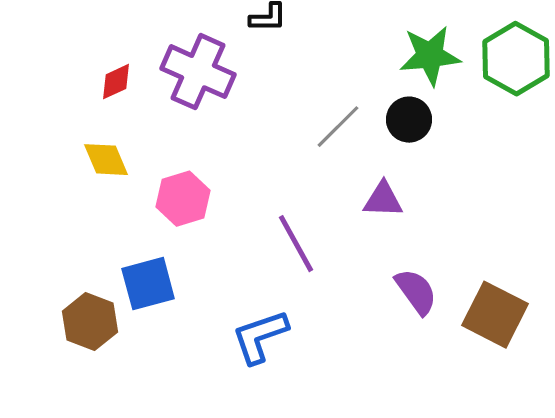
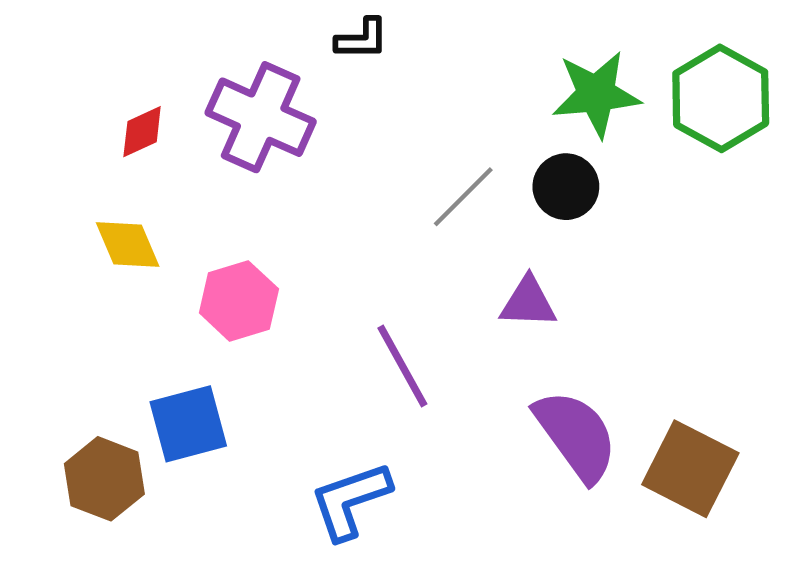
purple semicircle: (416, 292) -> (576, 435), size x1.4

